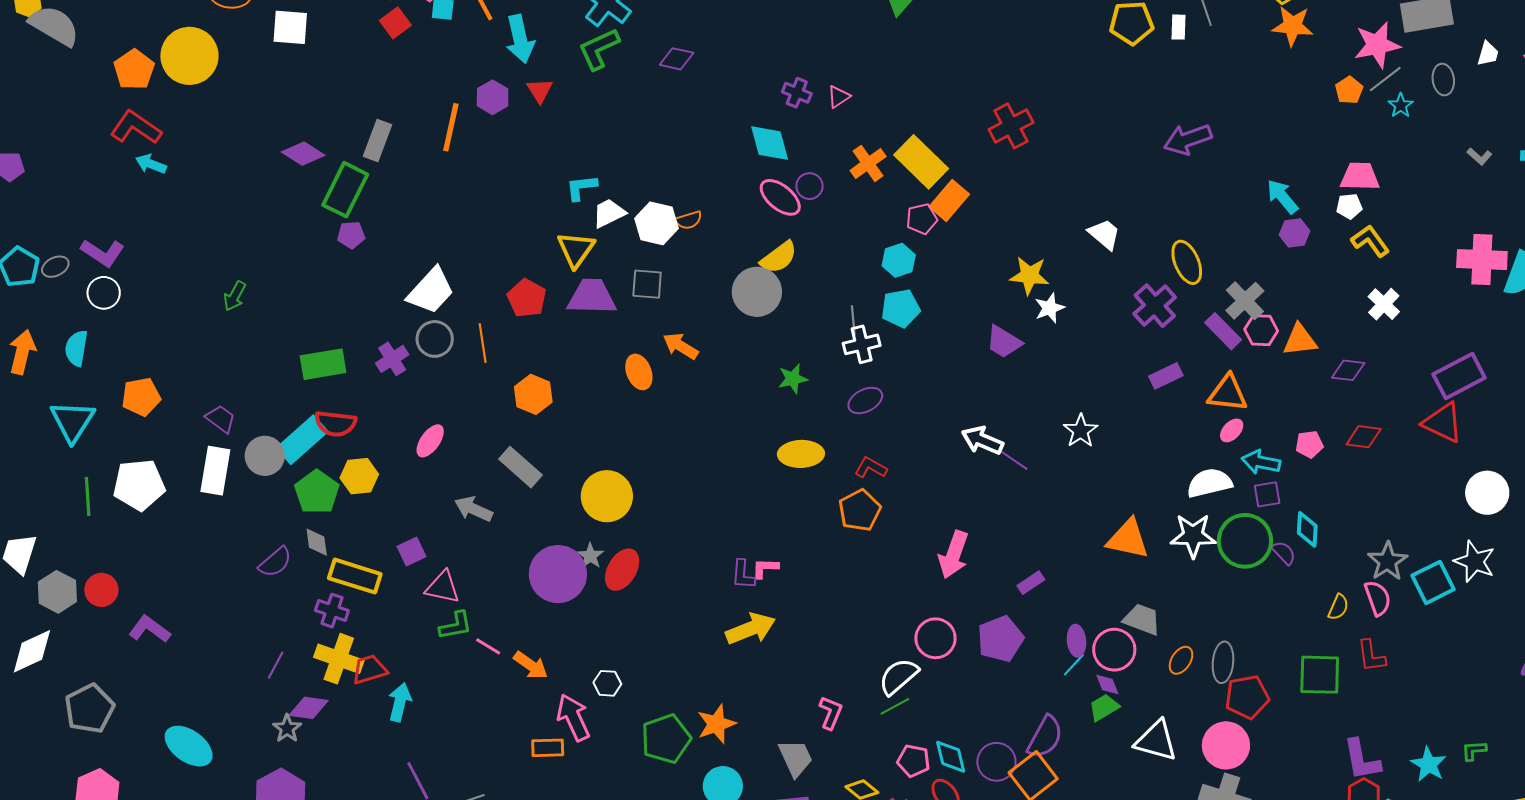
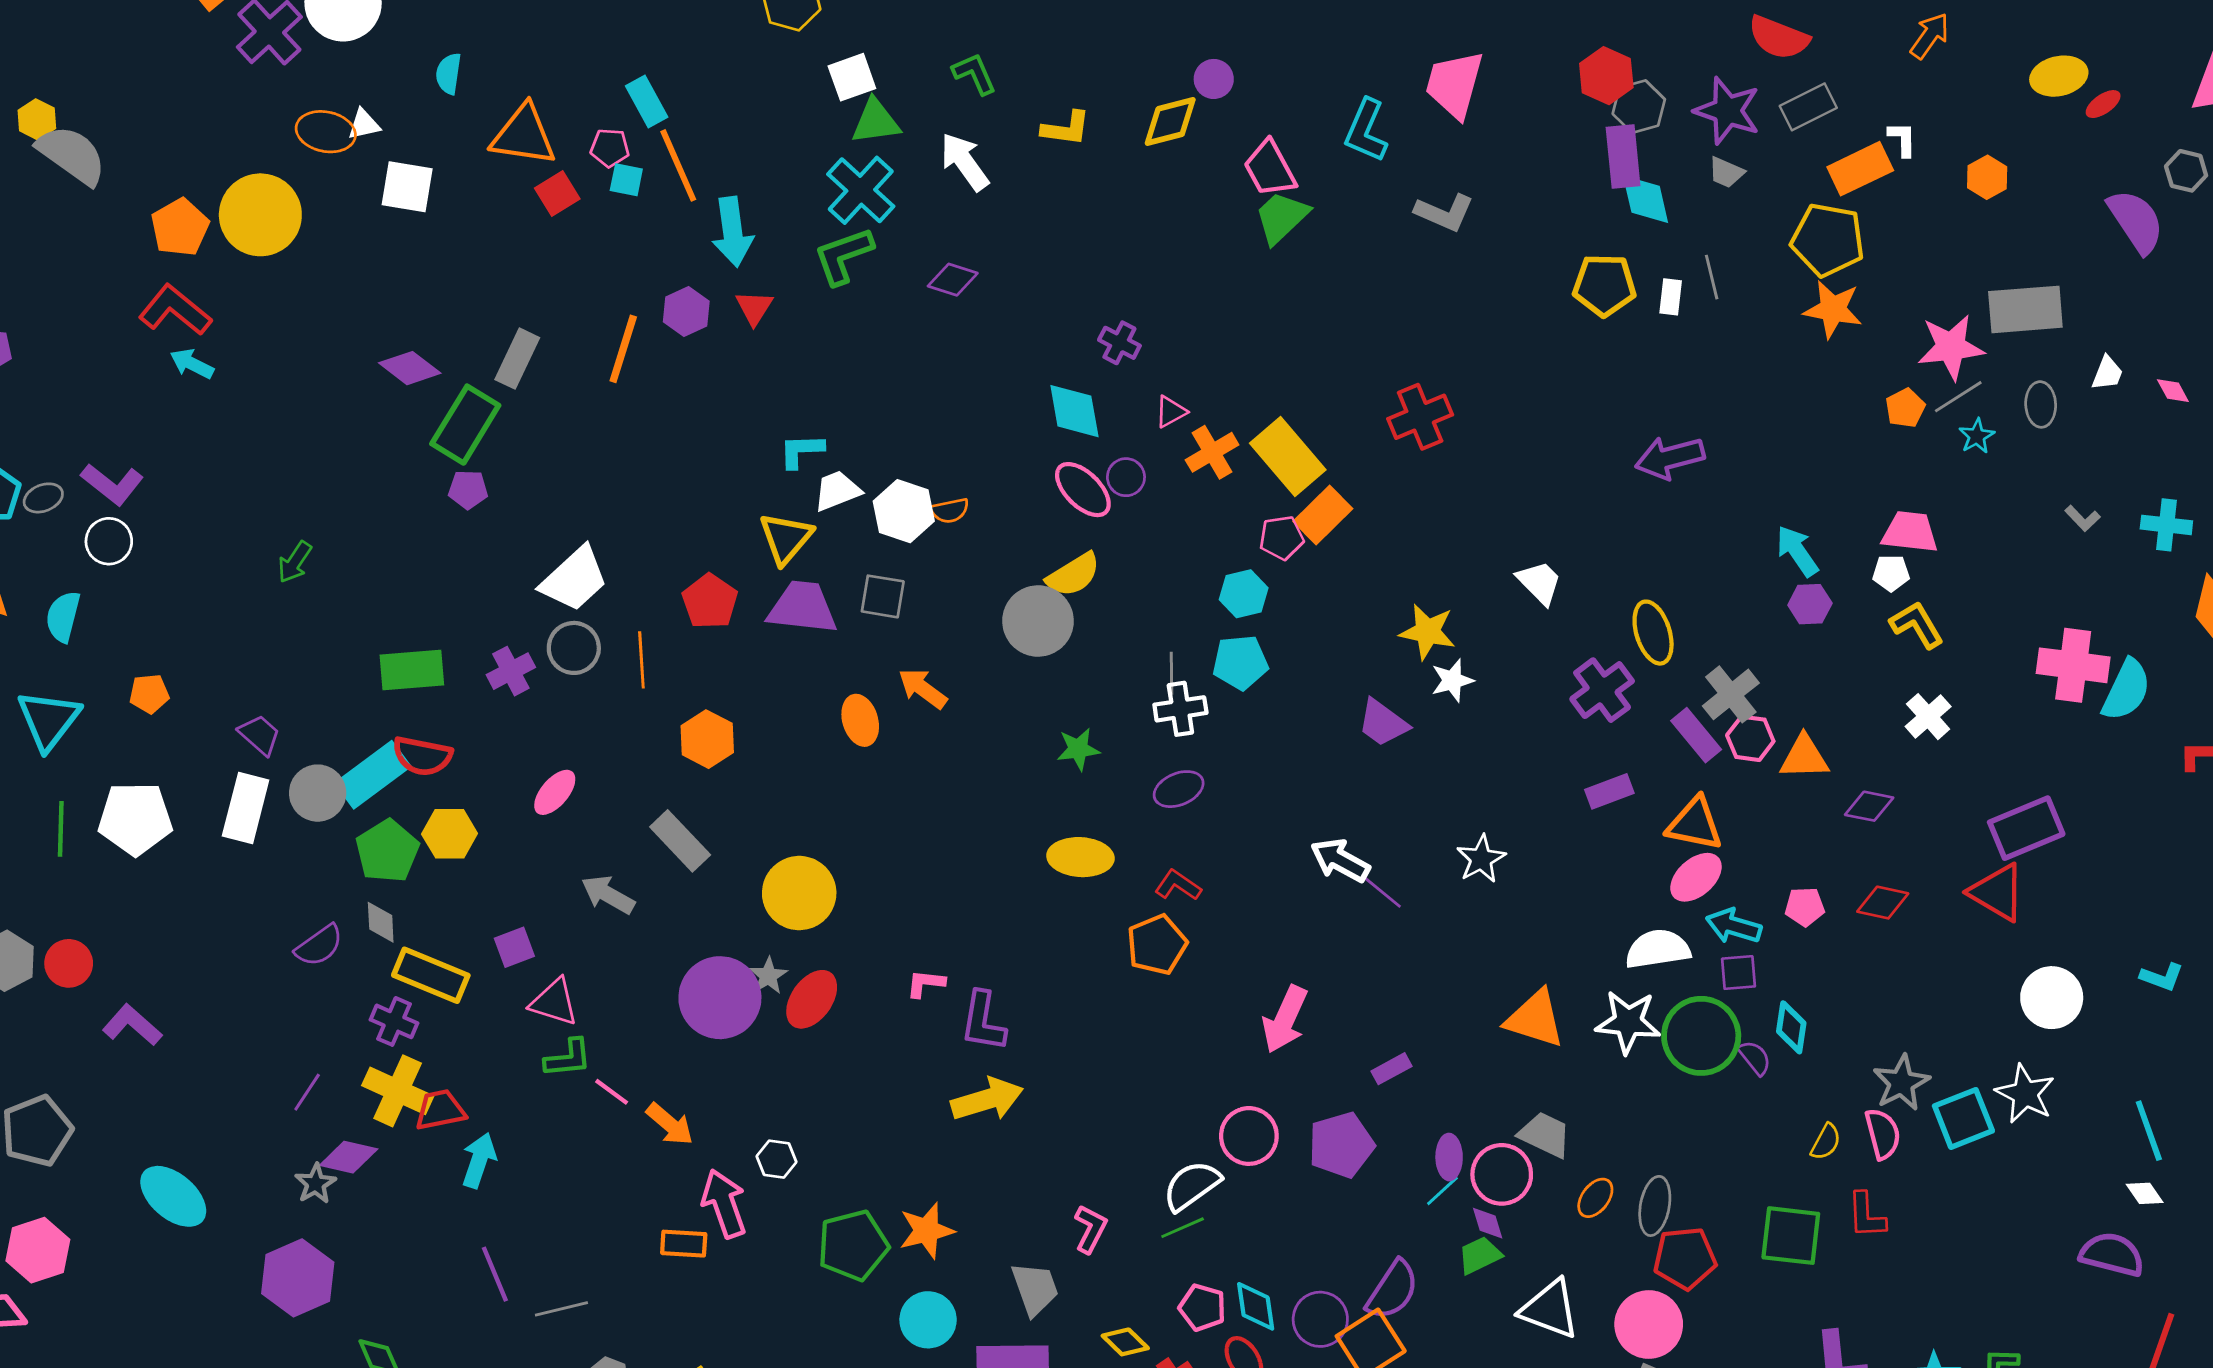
pink triangle: (839, 97) -> (1171, 412), moved
orange pentagon: (141, 397) -> (149, 694), size x0.7
pink ellipse: (1232, 430) -> (1696, 877), size x1.5
pink L-shape: (765, 568) -> (926, 983), moved
purple L-shape: (743, 575) -> (983, 1021), size x1.4

